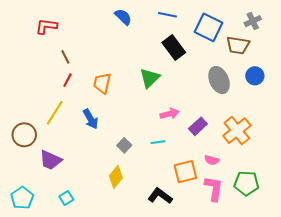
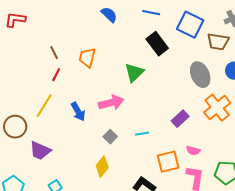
red L-shape: (46, 26) -> (15, 20), moved
orange trapezoid: (102, 83) -> (87, 58), moved
pink arrow: (170, 114) -> (111, 103), moved, size x1.4
orange cross: (237, 131) -> (217, 108), moved

